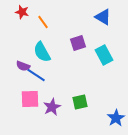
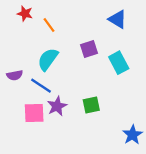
cyan semicircle: (42, 52) -> (48, 59), turned 65
purple semicircle: (23, 66) -> (15, 75), moved, turned -32
green square: (80, 102) -> (91, 105), moved
purple star: (52, 107) -> (57, 106), moved

